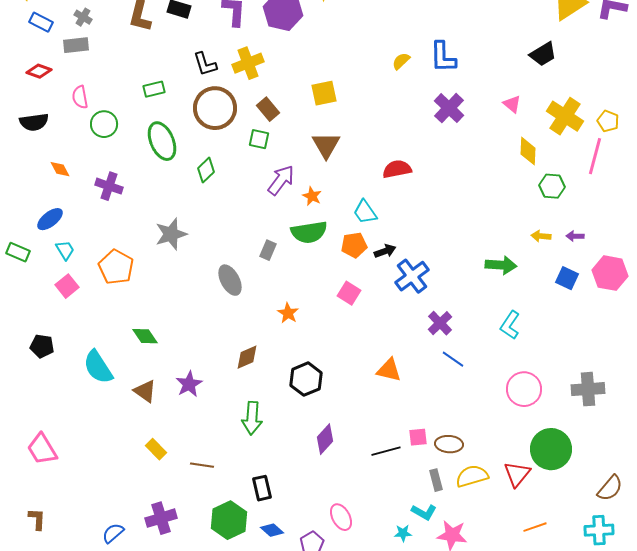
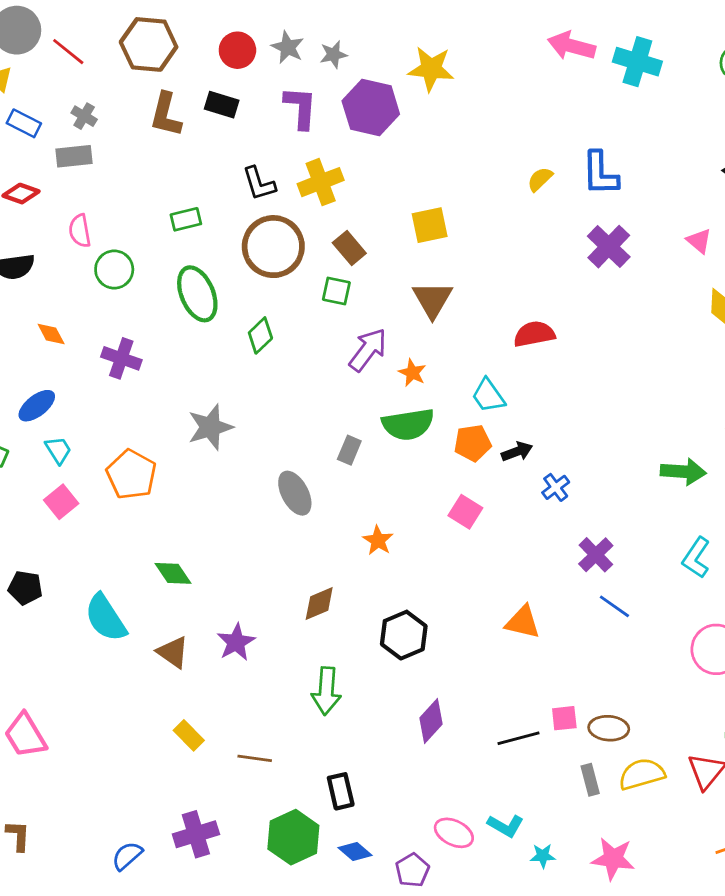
blue cross: (412, 276) -> (556, 487), size x0.6
cyan L-shape: (424, 512) -> (506, 826), moved
pink ellipse: (341, 517) -> (454, 833), turned -36

